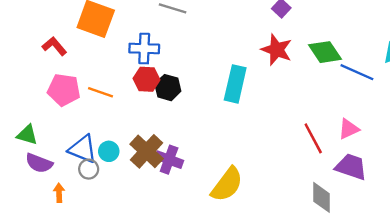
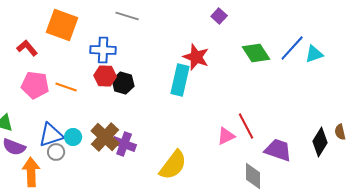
red star: (277, 50) -> (196, 57), moved
blue line: (357, 72) -> (292, 48), moved, turned -72
pink triangle: (349, 129) -> (226, 136), moved
blue triangle: (83, 149) -> (51, 135), turned -40
orange arrow: (59, 193) -> (31, 172), size x1.8

